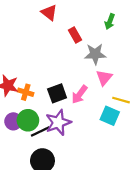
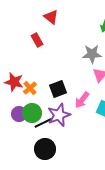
red rectangle: (75, 35) -> (37, 40), moved
orange cross: (26, 92) -> (30, 88), turned 32
pink arrow: (80, 94) -> (82, 100), moved

